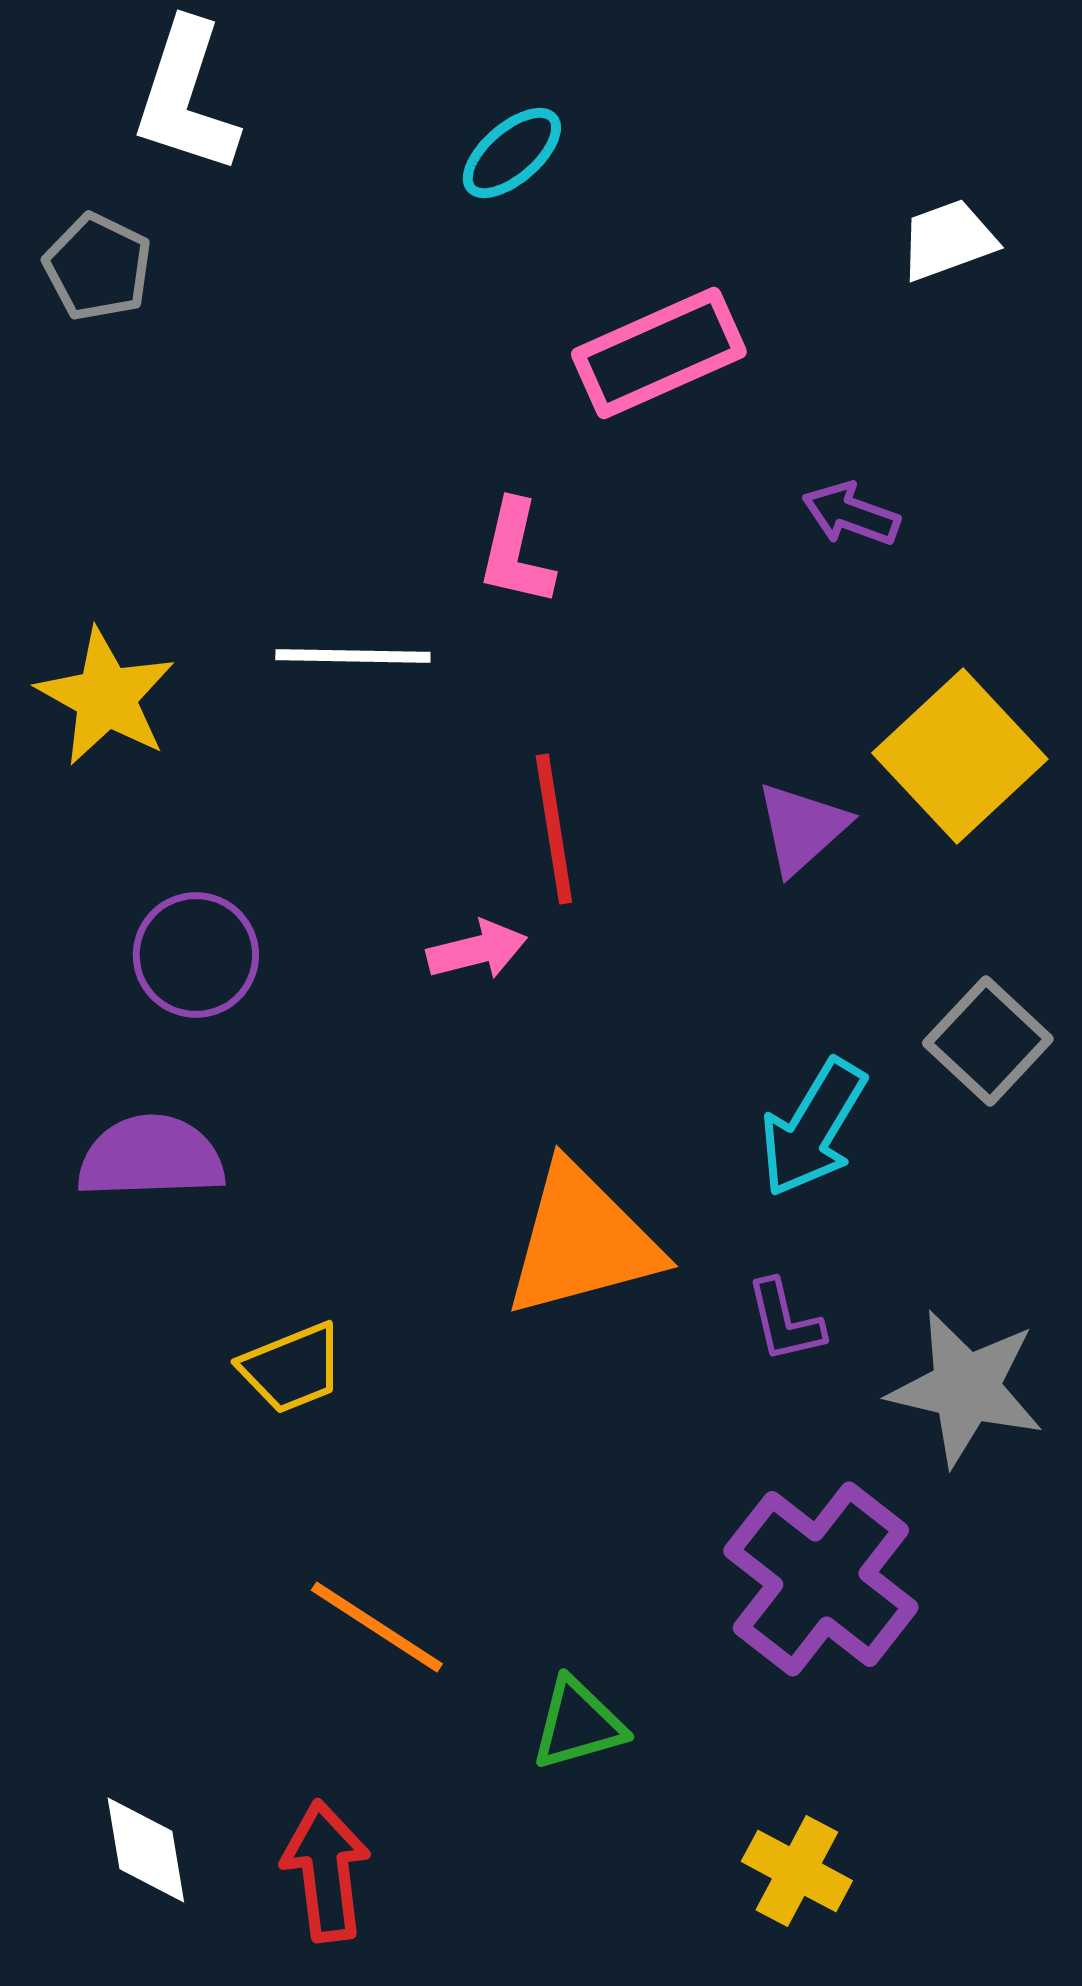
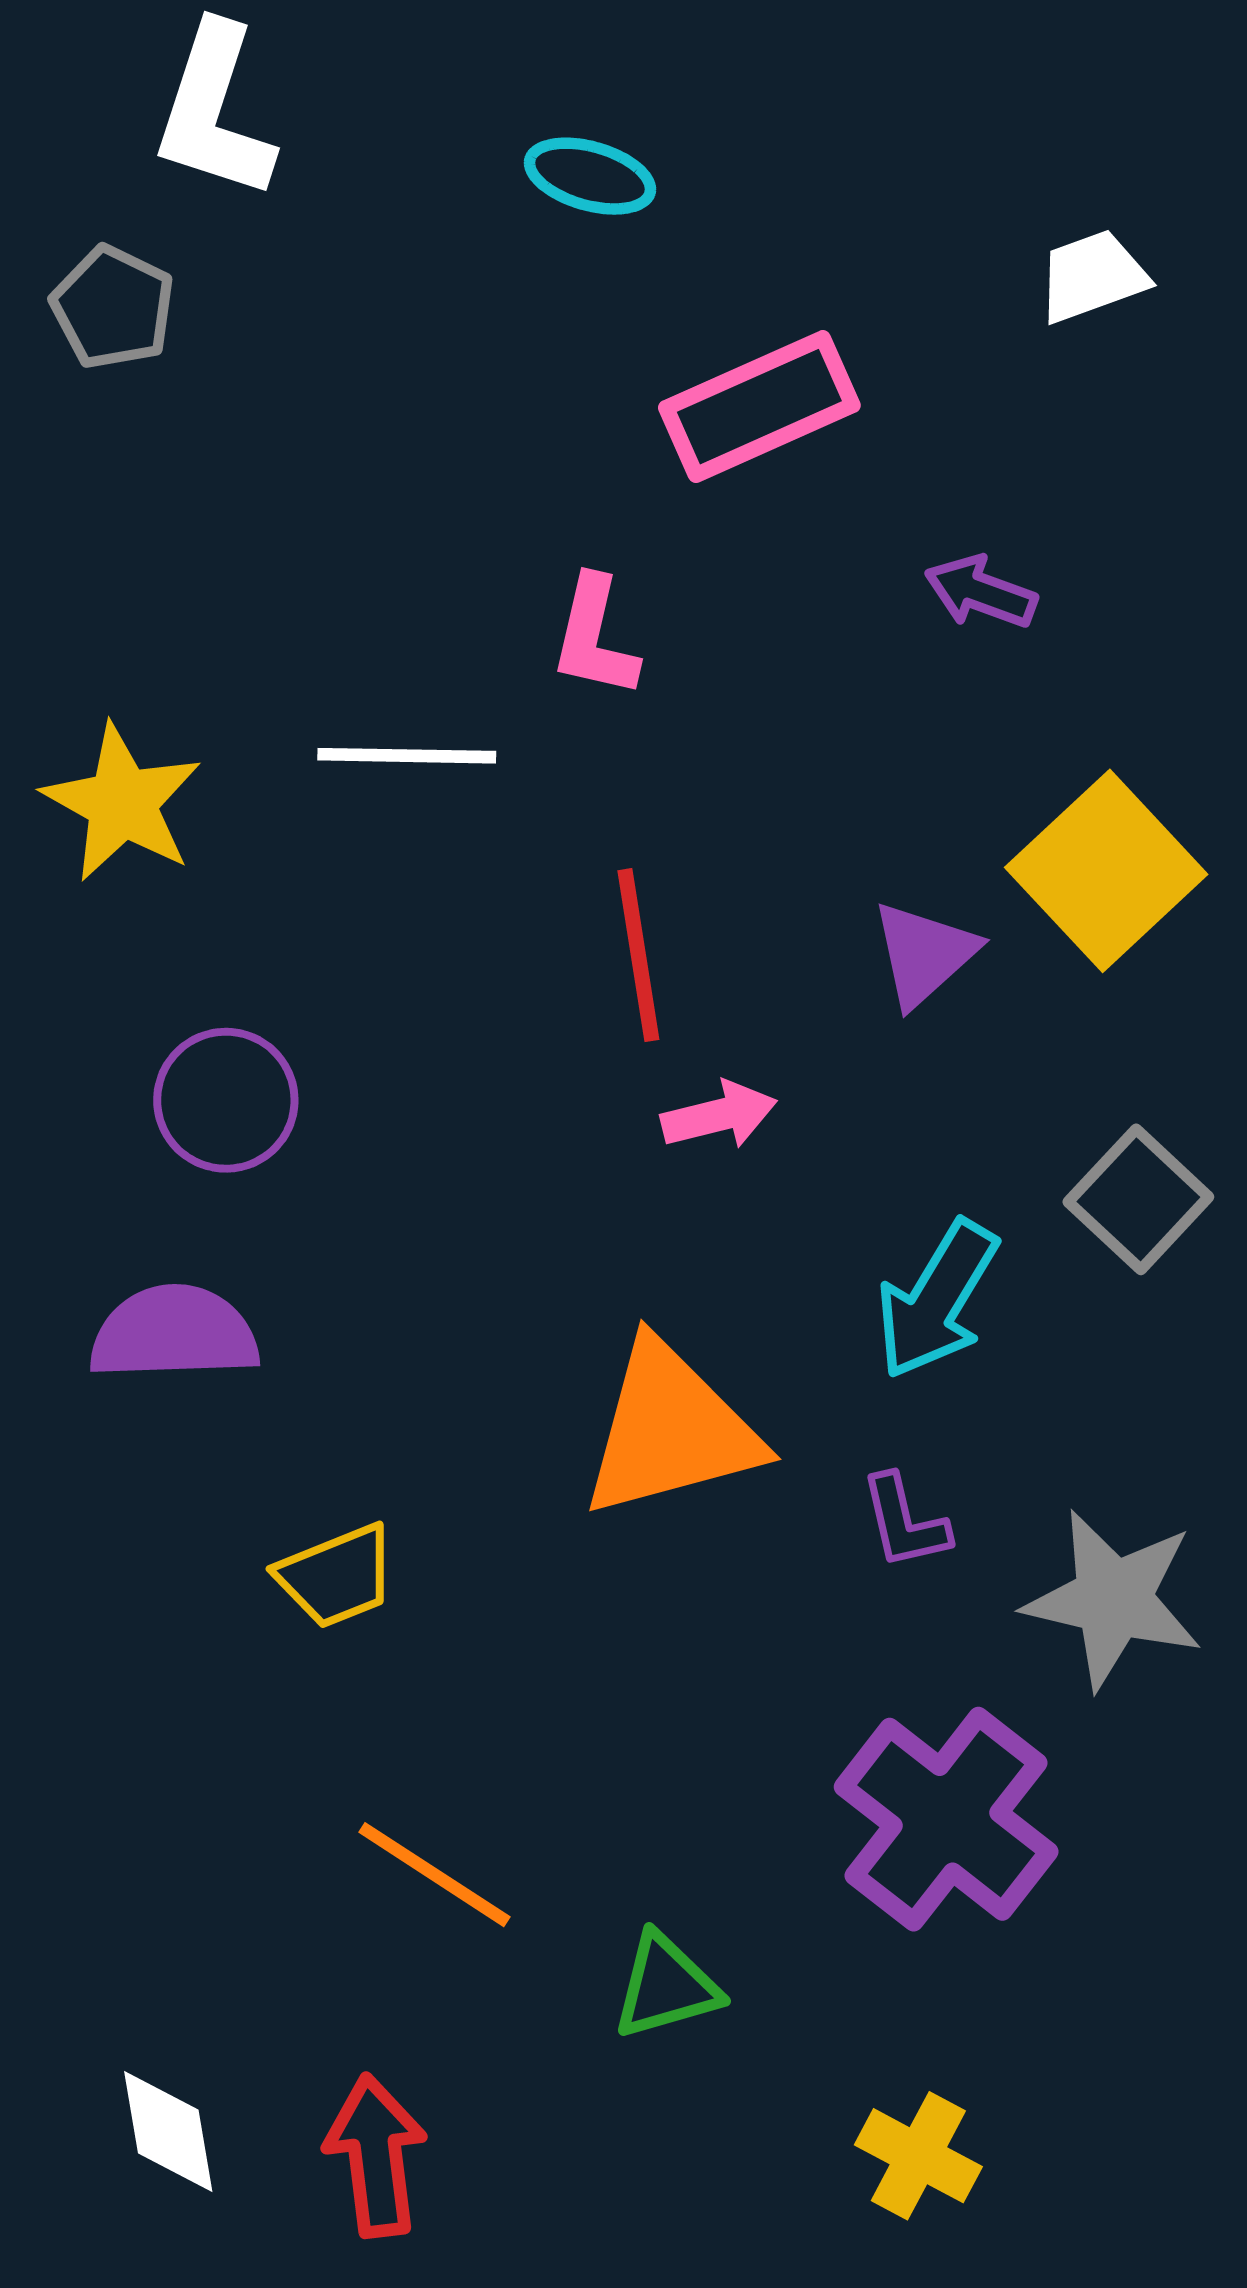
cyan ellipse: (512, 153) -> (590, 176), turned 57
pink arrow: (477, 950) -> (719, 1115), moved

